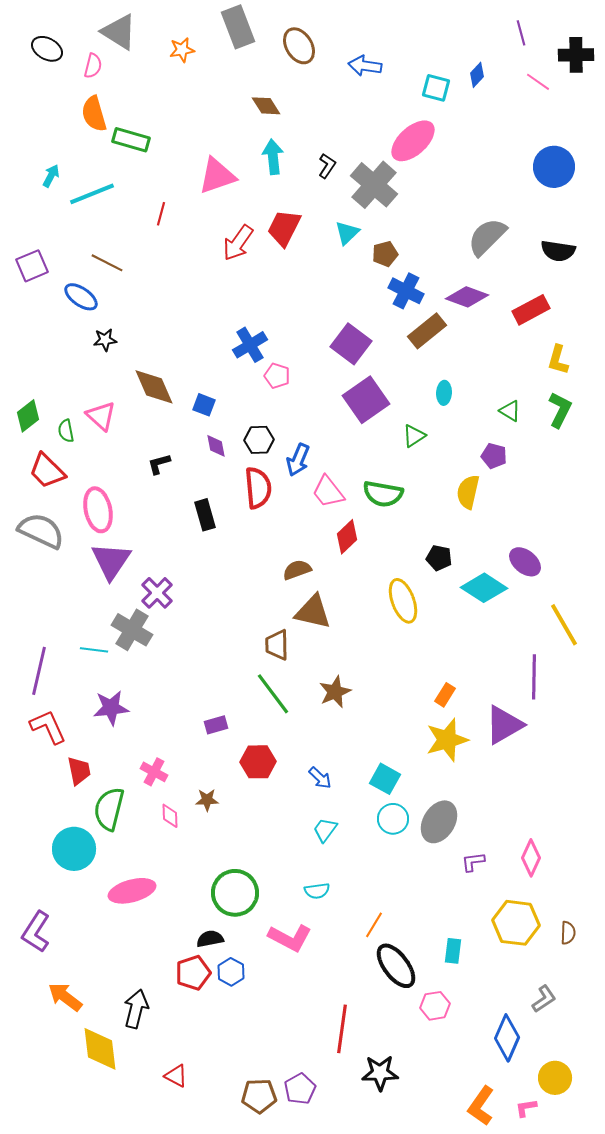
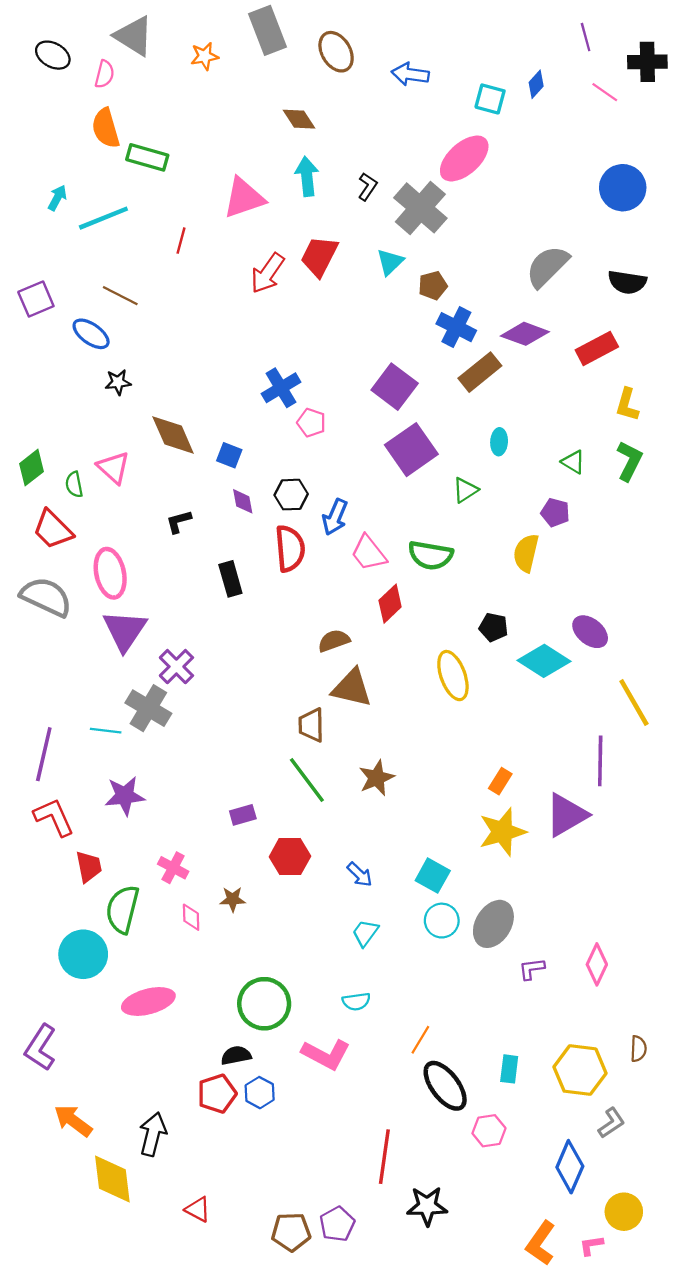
yellow hexagon: (516, 923) -> (580, 1070), moved

